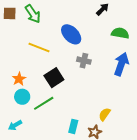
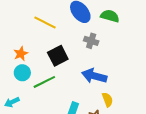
green semicircle: (120, 33) -> (110, 16), moved
blue arrow: (121, 64) -> (94, 76), moved, turned -100
yellow semicircle: (105, 114) -> (107, 100), turned 120

